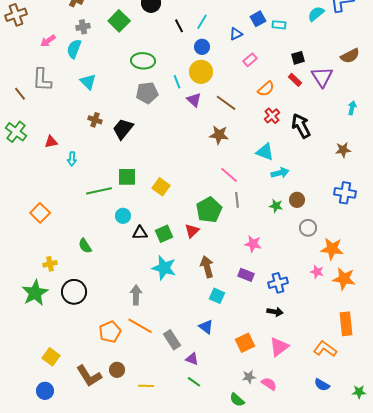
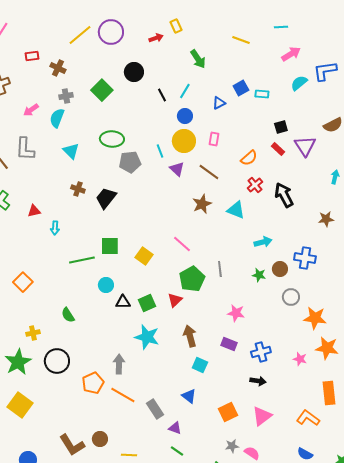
pink rectangle: (250, 60) -> (214, 139), moved, turned -40
green ellipse: (143, 61) -> (112, 139), moved
brown star: (219, 135) -> (202, 204), turned -30
cyan triangle: (265, 152) -> (236, 210), moved
pink line: (229, 175) -> (182, 244), moved
blue cross: (345, 193) -> (305, 258), moved
pink star: (317, 272) -> (300, 359), moved
orange pentagon: (110, 332) -> (93, 383), moved
yellow square: (51, 357) -> (20, 405), moved, size x1.4

